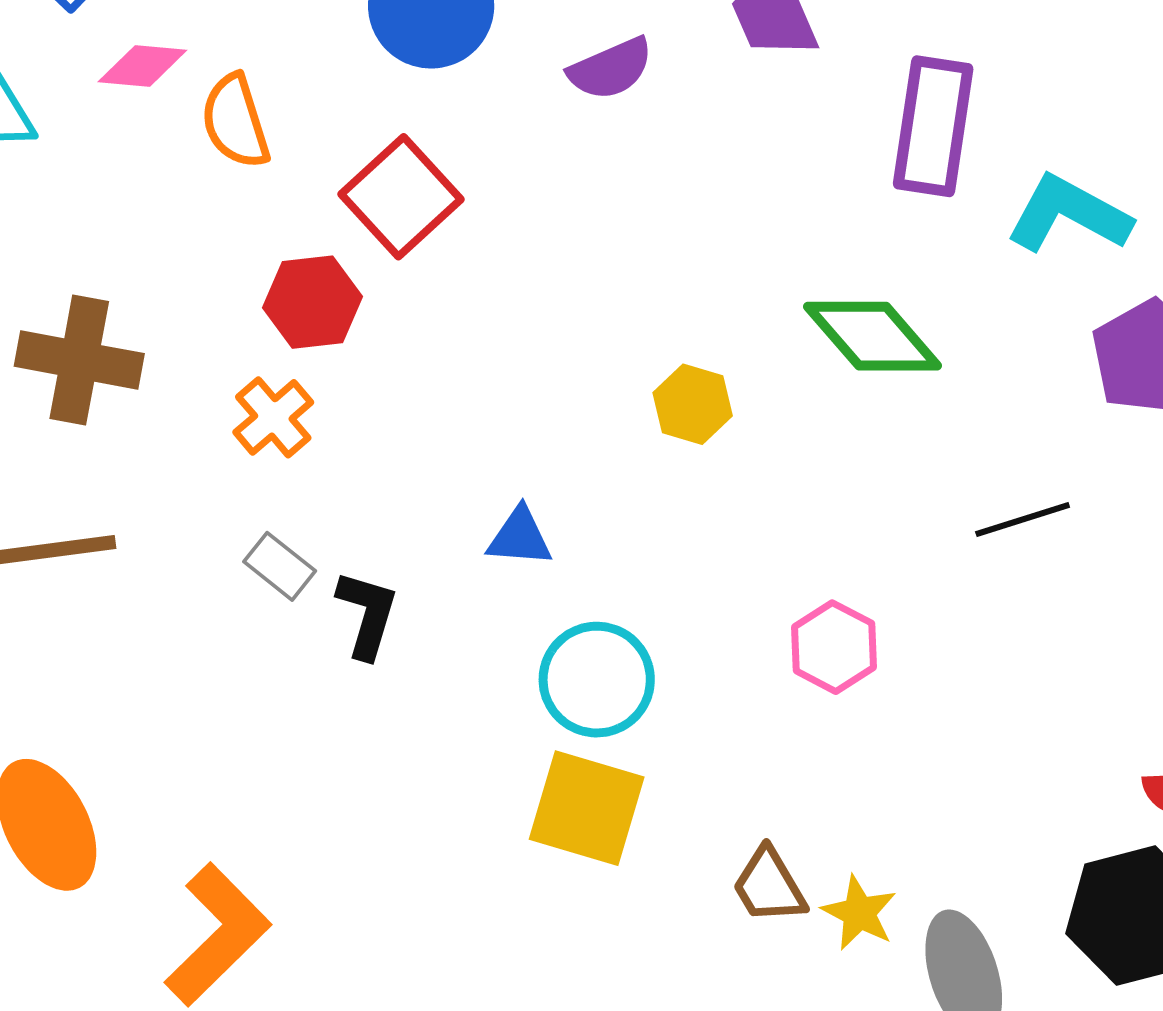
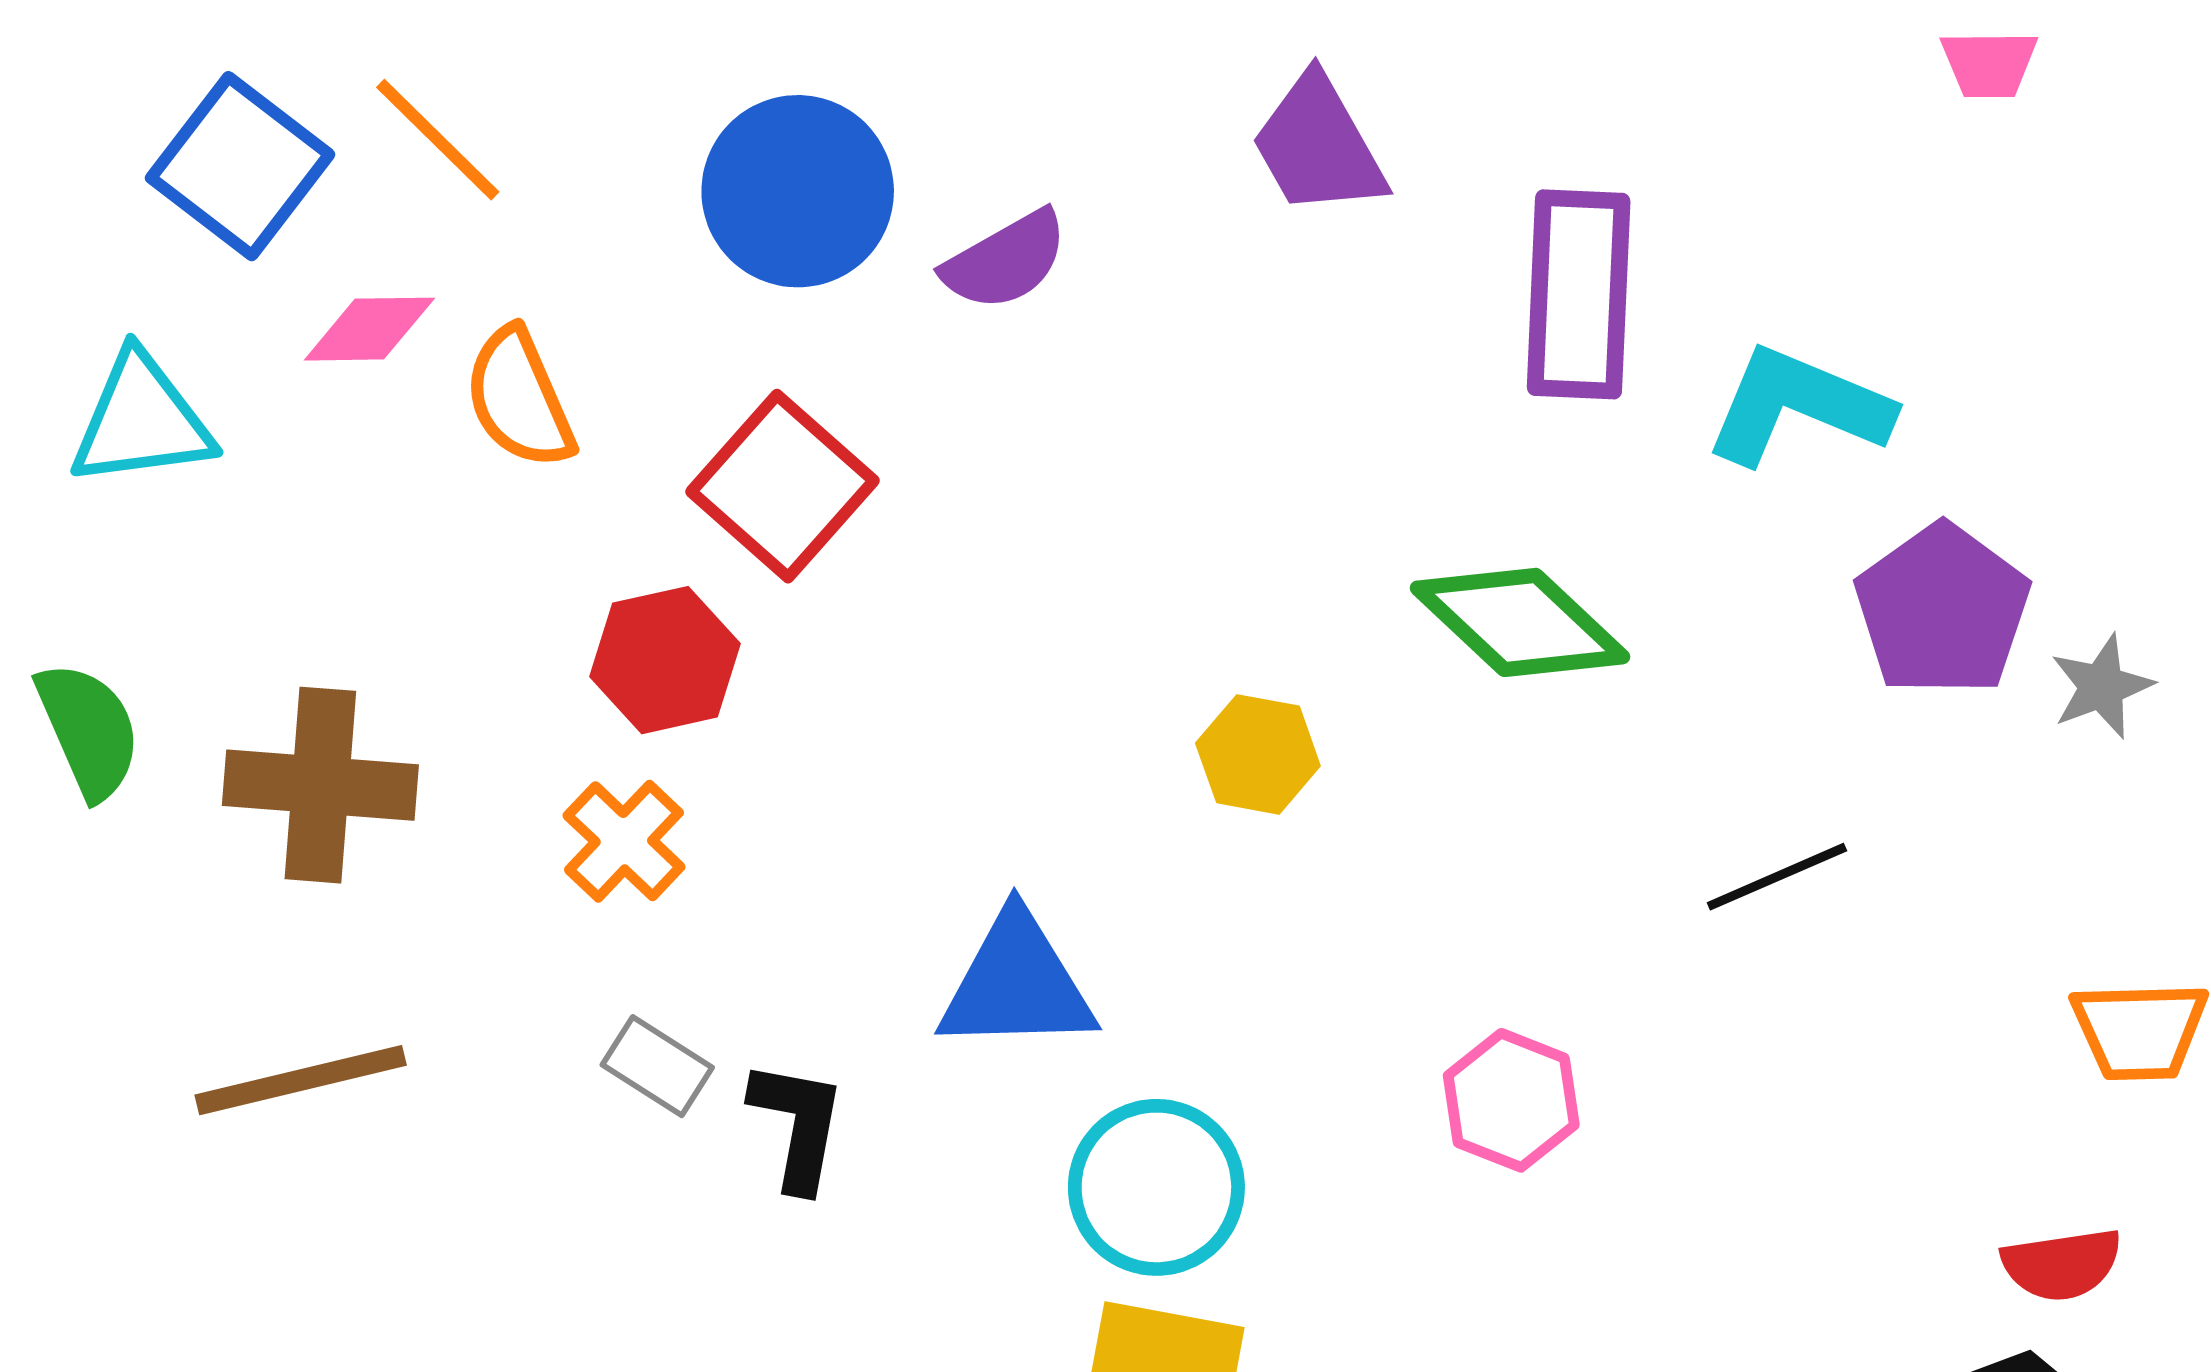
purple semicircle: (611, 69) -> (1005, 261), moved
blue triangle: (520, 537) -> (1017, 984), size x1.6

